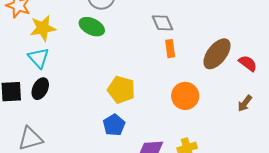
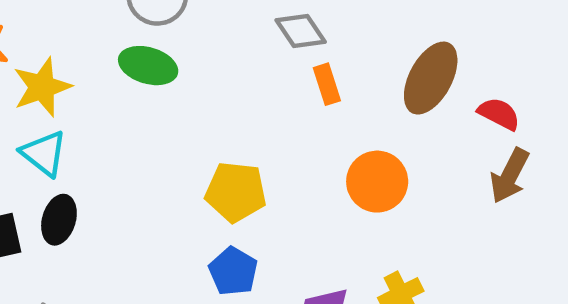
red semicircle: (248, 63) -> (499, 114), moved
brown arrow: (245, 103) -> (510, 176), size x1.4

